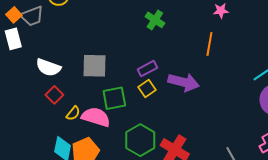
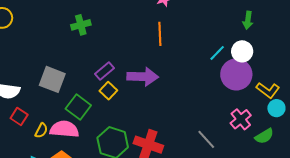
green cross: (155, 20) -> (81, 25), moved, turned -36
gray square: (95, 66) -> (52, 79), turned 32
green square: (114, 98) -> (78, 107), turned -30

